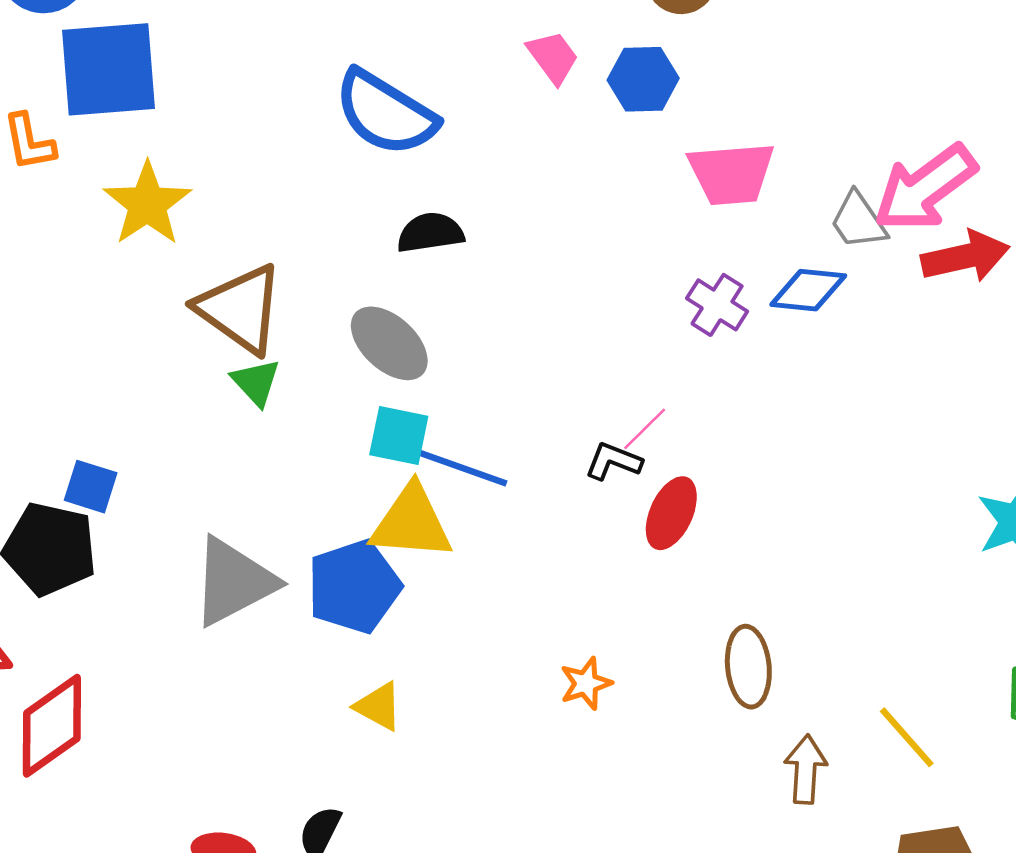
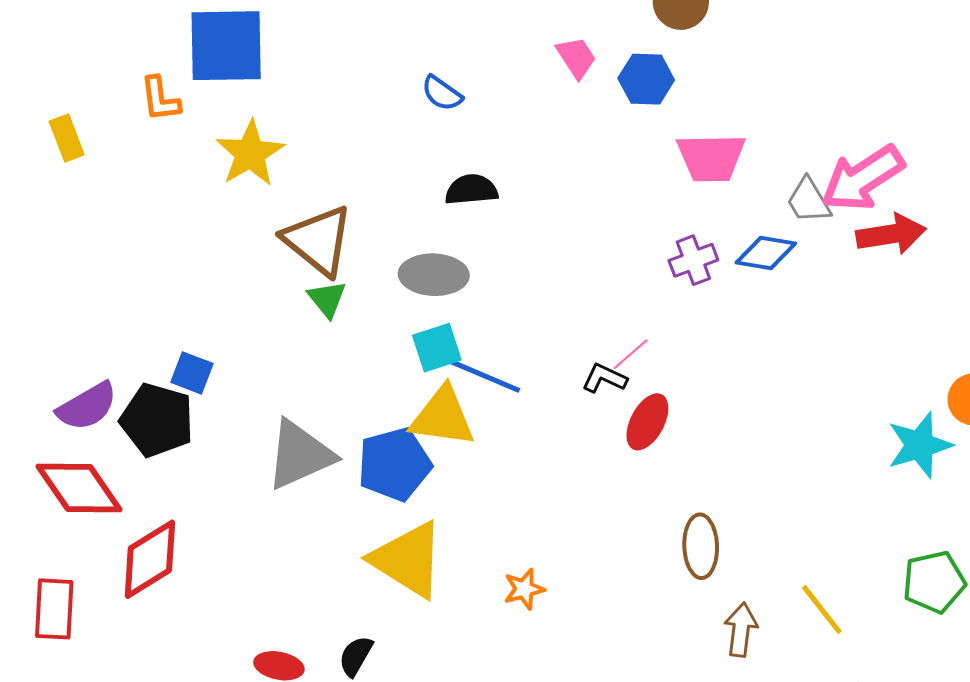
blue semicircle: (386, 113) -> (442, 93), size x0.5
purple cross: (717, 305) -> (693, 260), turned 33
gray ellipse: (389, 343) -> (434, 275), turned -44
cyan square: (399, 435) -> (437, 348), turned -33
orange star: (586, 683) -> (524, 589), moved
yellow triangle: (378, 706) -> (408, 560), size x2.0

